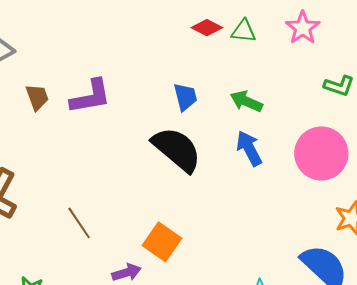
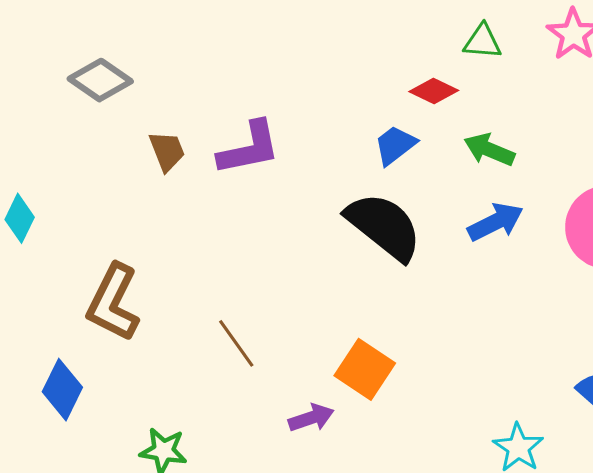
red diamond: (207, 28) -> (434, 91), moved
blue trapezoid: (185, 97) -> (395, 145), turned -112
blue arrow: (249, 148) -> (495, 222), turned 93

